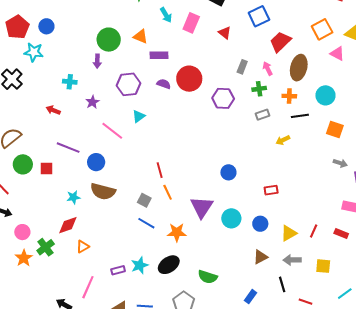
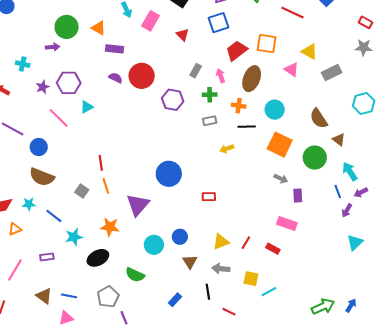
orange square: (322, 29) -> (267, 44), moved, turned 30
purple arrow: (97, 61) -> (53, 47), turned -104
purple hexagon: (128, 84) -> (69, 83), moved
orange square: (335, 129) -> (280, 145), size x1.4
blue circle: (228, 172) -> (169, 174), size x1.6
cyan star: (73, 197) -> (29, 204), moved
cyan circle: (231, 218) -> (154, 245), moved
blue line: (146, 223) -> (54, 216), moved
blue circle: (260, 224) -> (180, 237), moved
brown triangle: (261, 257) -> (190, 262), turned -42
cyan star: (140, 265) -> (74, 237), moved
cyan line: (345, 294) -> (269, 292), moved

